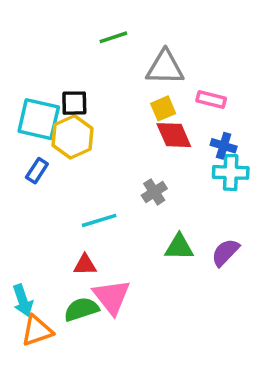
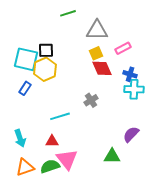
pink rectangle: (211, 100) -> (123, 48), turned -42
green triangle: (179, 247) -> (112, 156), moved
cyan arrow: (23, 300) -> (20, 138), moved
orange triangle: (37, 331) -> (25, 167), moved

